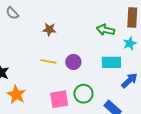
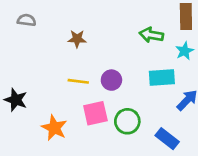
gray semicircle: (12, 13) -> (27, 20), turned 144
orange star: (16, 95) -> (54, 128), moved
pink square: (59, 99) -> (95, 113), moved

